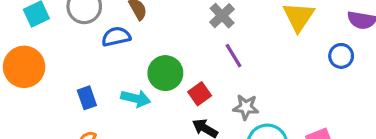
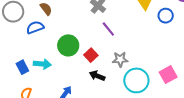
blue circle: (341, 56) -> (166, 16), moved
cyan arrow: (136, 98) -> (42, 64), moved

